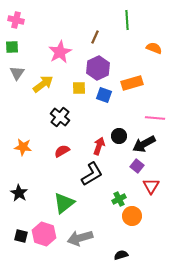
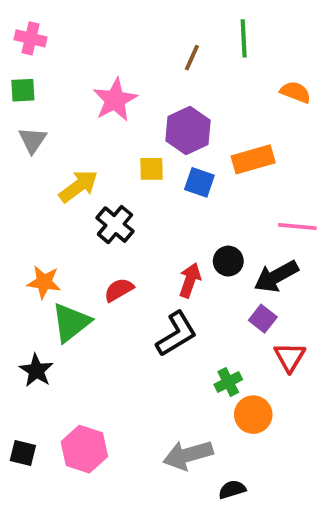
brown line: (95, 37) -> (192, 58), moved
yellow arrow: (43, 84) -> (79, 186), moved
green triangle: (64, 203) -> (71, 322), moved
black square: (21, 236) -> (23, 453), moved
gray arrow: (80, 238) -> (188, 455), moved

